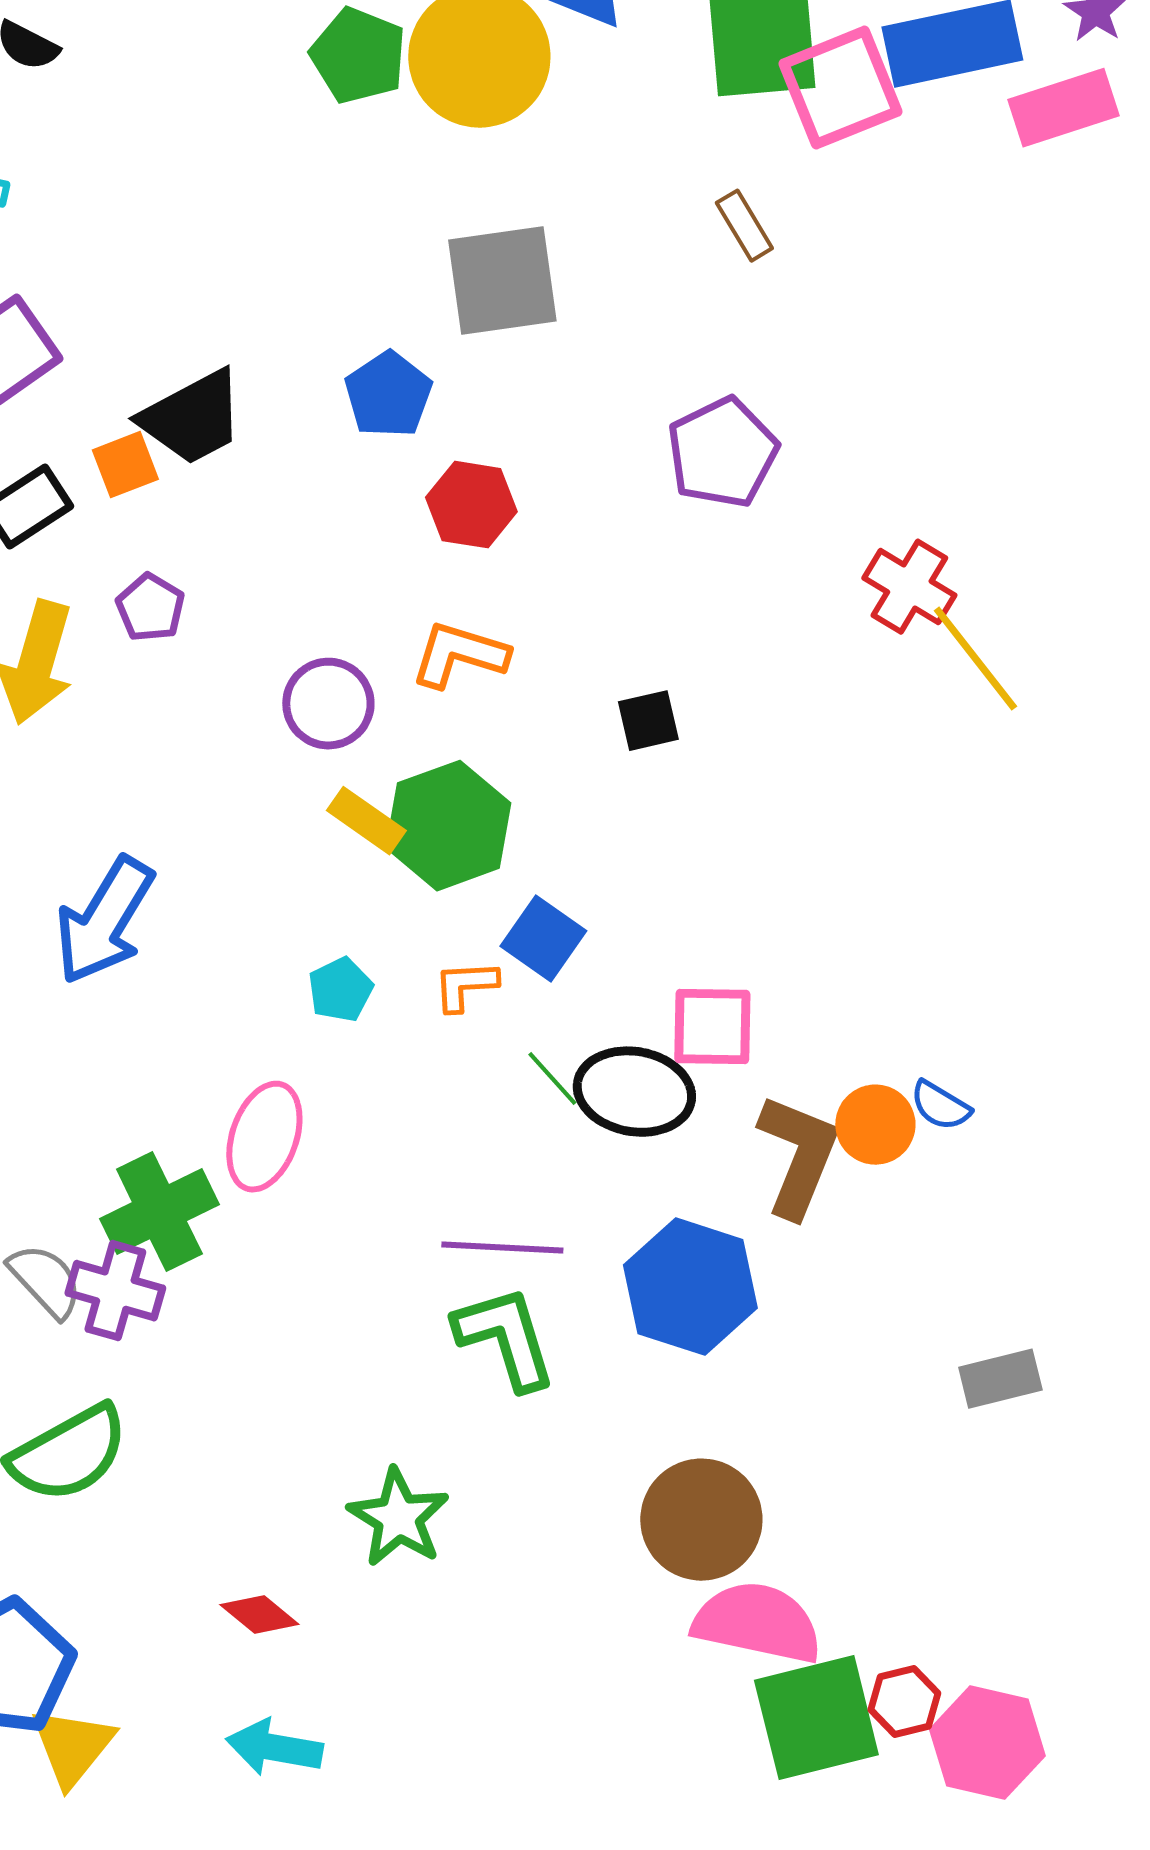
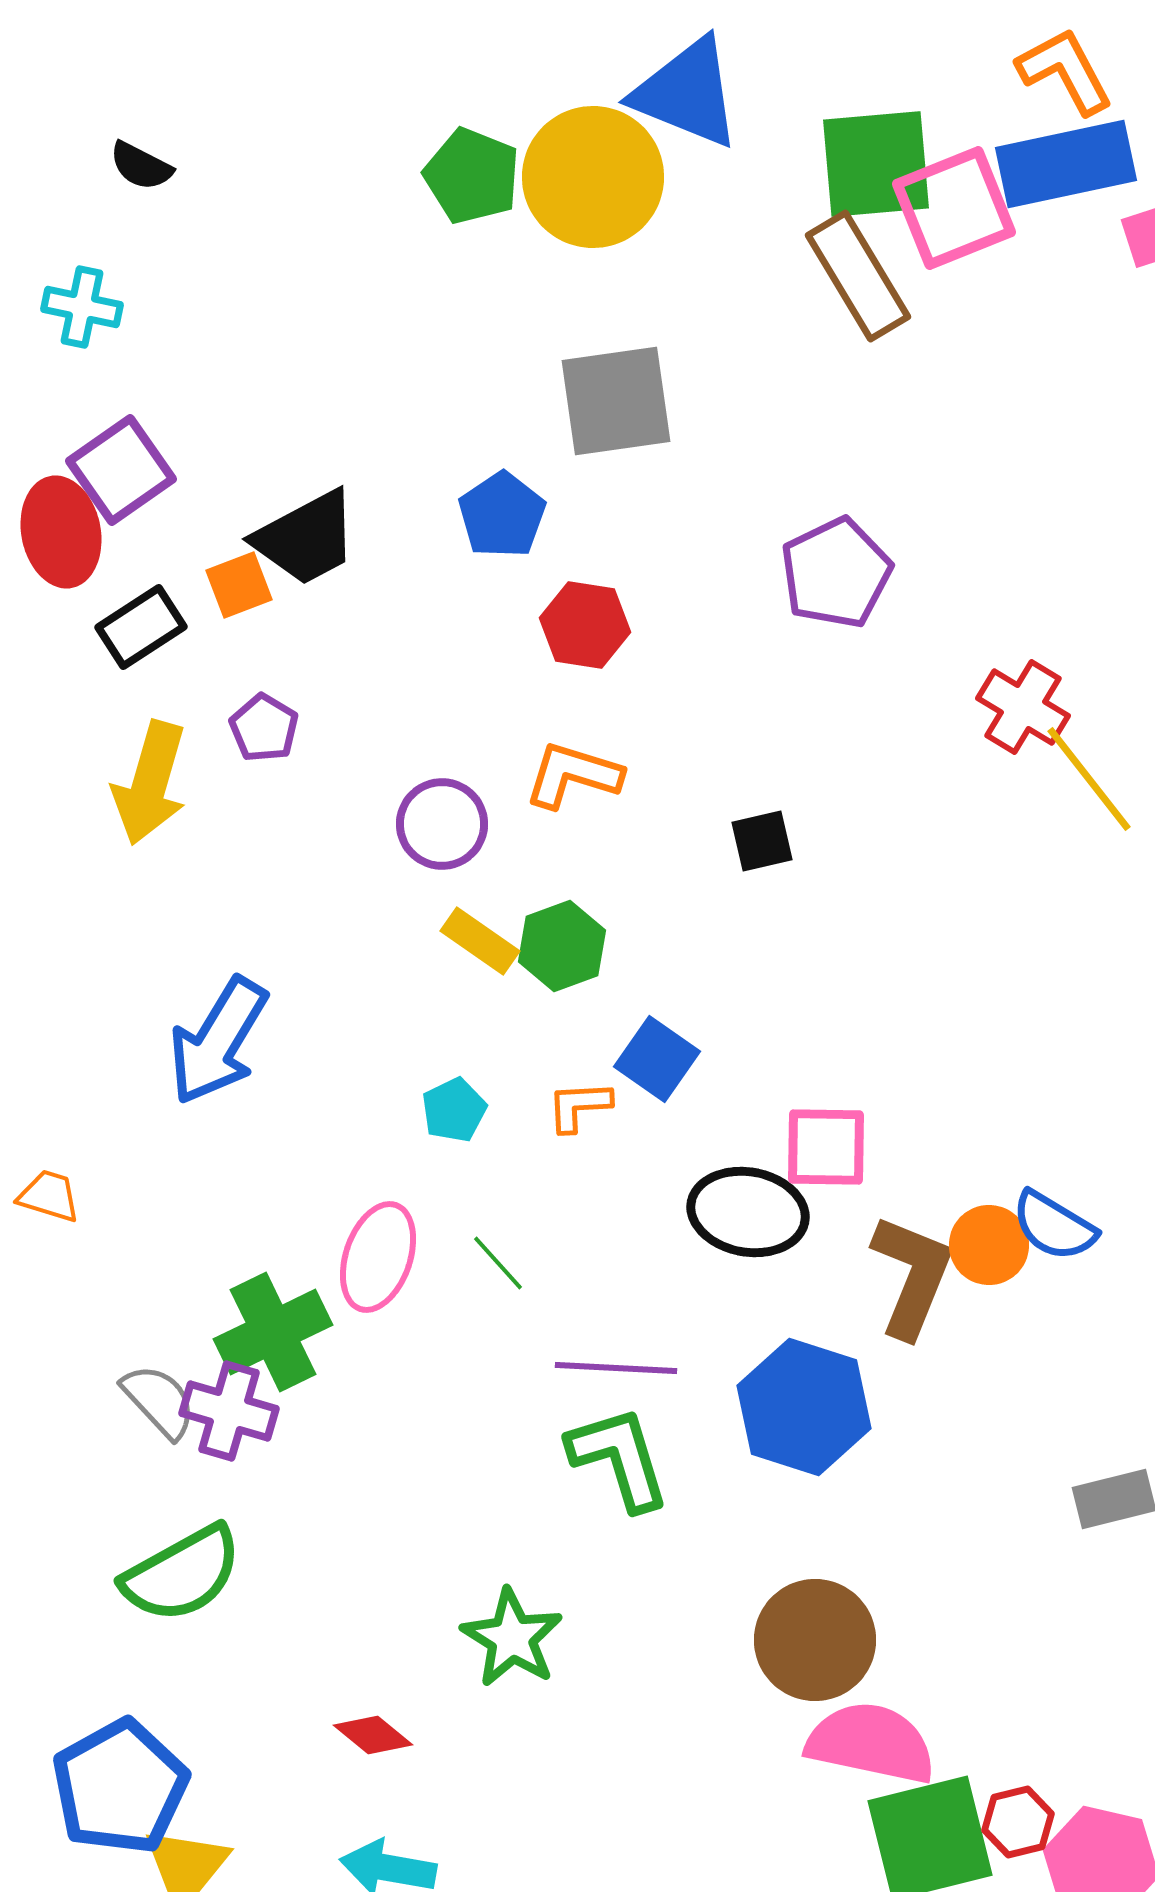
brown rectangle: (744, 226) -> (858, 276), moved, size x1.8
green hexagon: (448, 826) -> (562, 946), size x0.7
green line: (552, 1079) -> (498, 1263), moved
blue semicircle: (940, 1106) -> (1054, 1226), size x1.4

